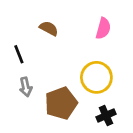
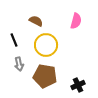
yellow circle: (96, 77) -> (46, 45), moved
brown pentagon: (61, 103) -> (45, 76), turned 30

